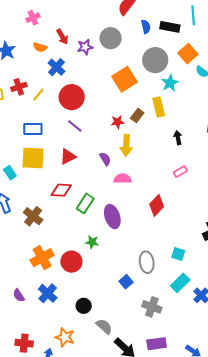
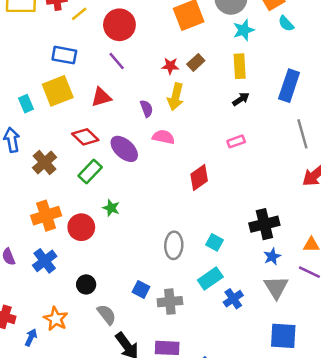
yellow rectangle: (159, 107) -> (240, 66), moved
black arrow: (178, 138) -> (241, 99), turned 56
yellow square: (33, 158) -> (58, 91), turned -35
red diamond: (61, 190) -> (85, 137), turned 30
green rectangle: (85, 203) -> (90, 171), moved
purple ellipse: (112, 217) -> (124, 149), moved, turned -40
blue square: (126, 282) -> (141, 289), moved, turned -32
gray cross: (152, 307) -> (170, 302), turned -36

